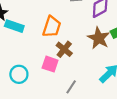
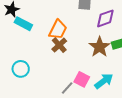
brown cross: (64, 49) -> (59, 45), moved
pink square: (50, 64) -> (82, 79), moved

